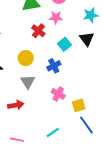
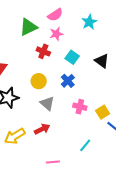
black triangle: (87, 39) -> (102, 61), moved

